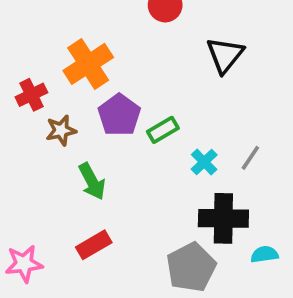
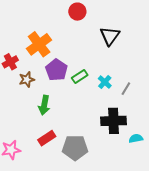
cyan cross: (204, 162) -> (105, 82), moved
green arrow: (92, 181) -> (44, 105), turned 42
gray pentagon: (191, 267) -> (75, 148), moved, turned 30

